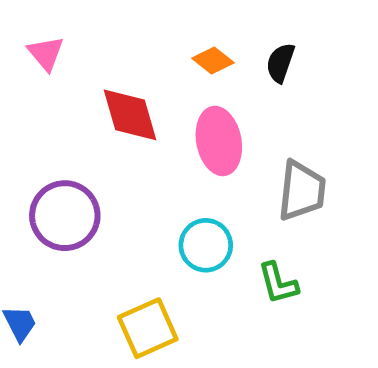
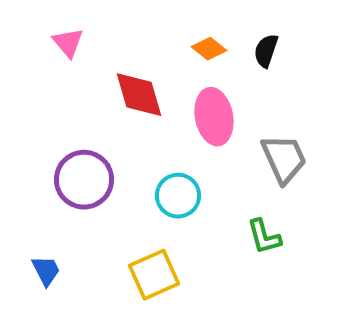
gray trapezoid: (302, 191) -> (284, 159), turned -30
cyan circle: (206, 245) -> (178, 196), moved

